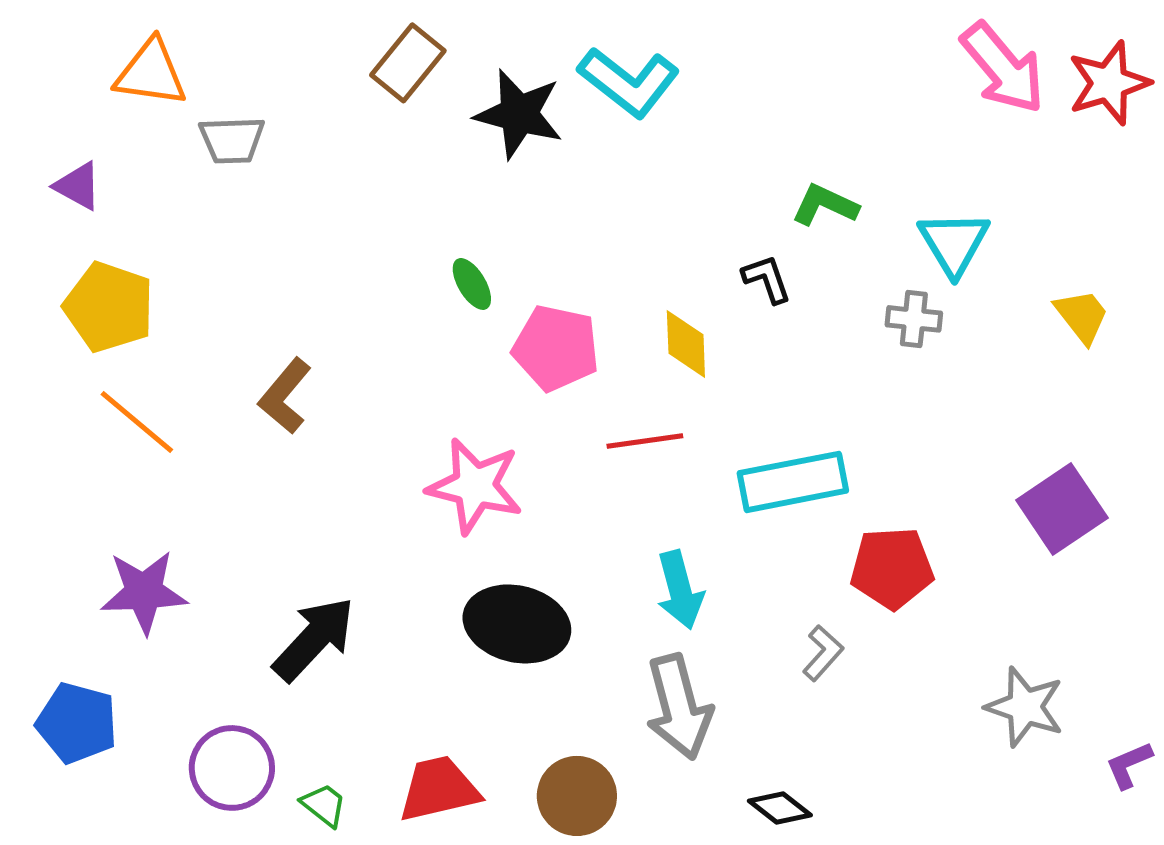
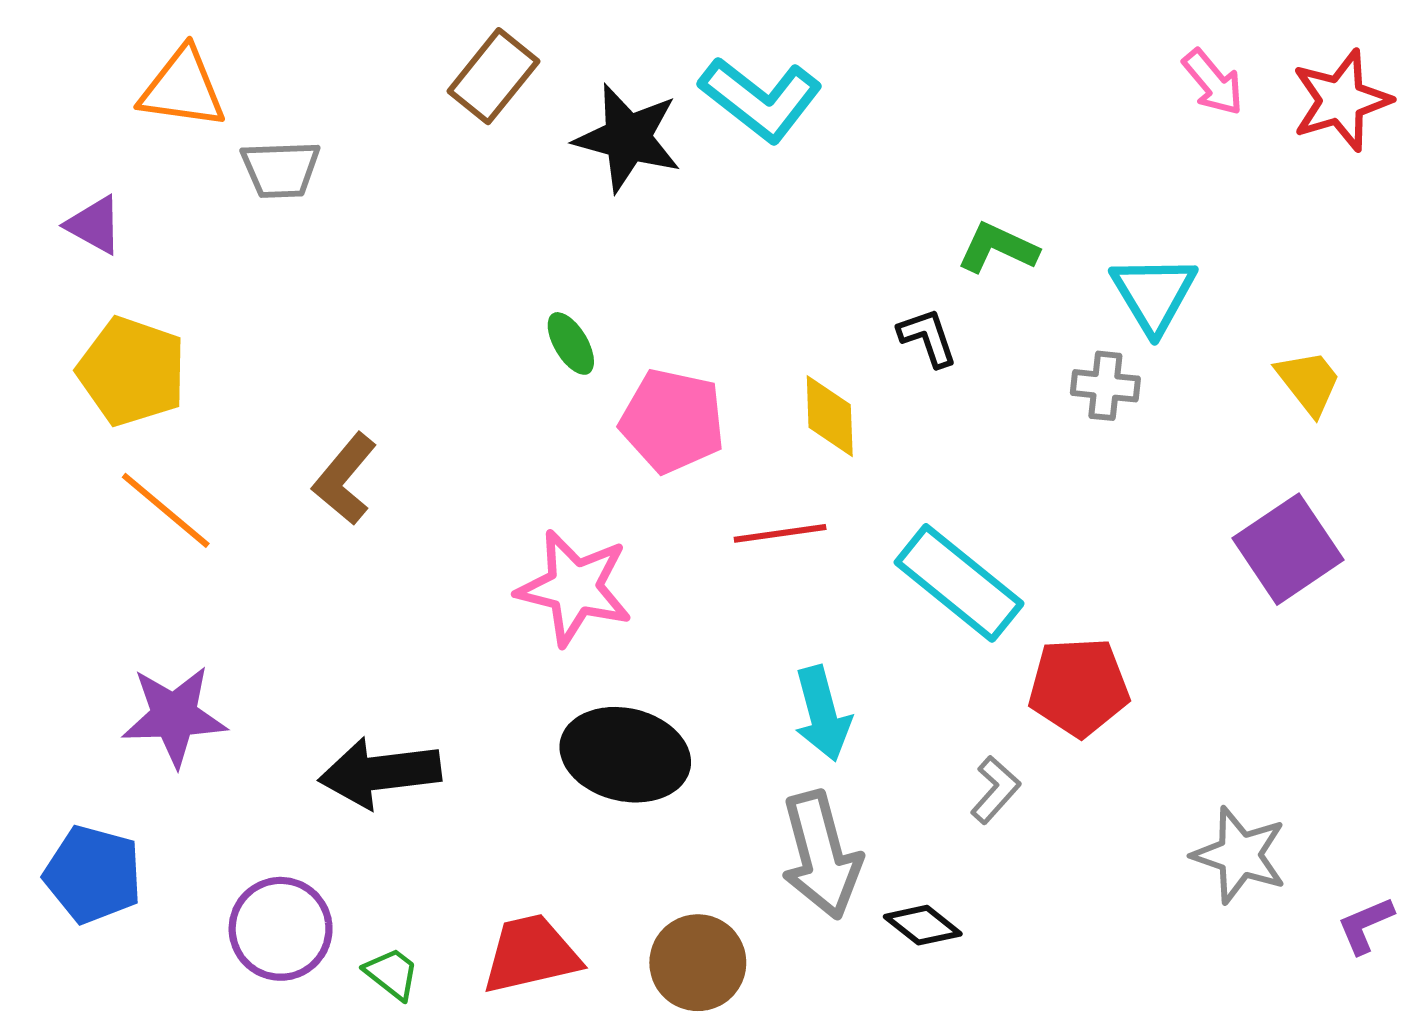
pink arrow: (1003, 68) -> (1213, 82), size x0.6
cyan rectangle: (793, 482) -> (959, 583), turned 50
purple square: (1062, 509) -> (1288, 549), moved
black arrow: (314, 639) -> (380, 773), turned -140
black diamond: (780, 808) -> (923, 925), moved

